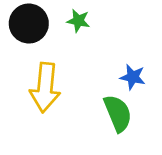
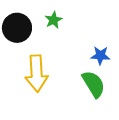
green star: (78, 21) -> (53, 20), turned -30

